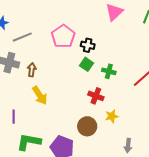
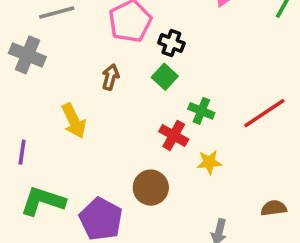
brown arrow: (32, 70) -> (110, 77), moved
green cross: (109, 71) -> (201, 111), moved
yellow star: (112, 116) -> (209, 162), moved

